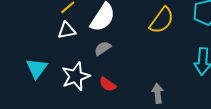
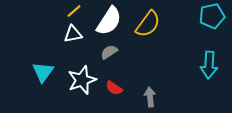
yellow semicircle: (162, 20) -> (148, 24), moved
gray arrow: (158, 93) -> (150, 97), moved

